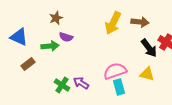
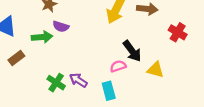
black arrow: (149, 48) -> (132, 51), moved
pink semicircle: (115, 71) -> (118, 66), size x0.6
cyan rectangle: (119, 87) -> (109, 91), moved

